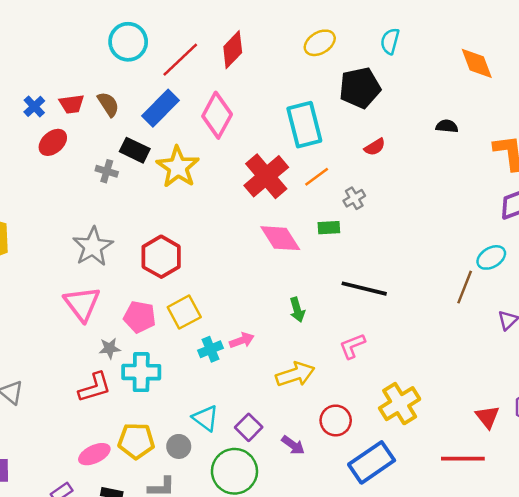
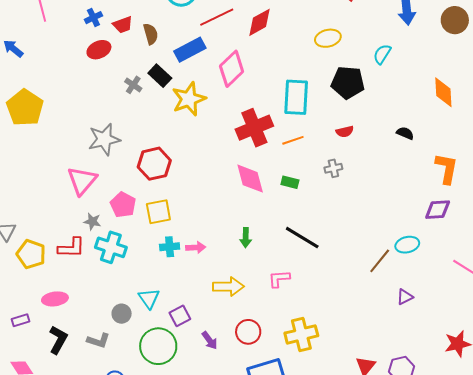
red trapezoid: (72, 104) -> (123, 25), turned -30
gray cross: (354, 198) -> (333, 168), moved
yellow pentagon: (136, 441) -> (31, 254), moved

